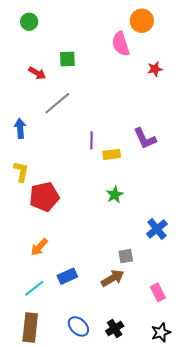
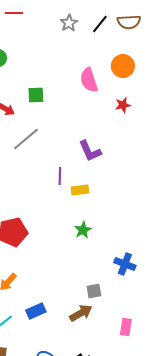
orange circle: (142, 21) -> (123, 66), moved
purple L-shape: (145, 138) -> (90, 151), moved
blue cross: (157, 229) -> (125, 264), turned -30
pink rectangle: (158, 292) -> (126, 327), turned 36

